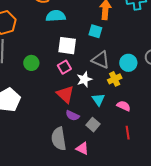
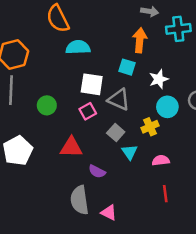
gray triangle: (101, 60) -> (119, 100), moved
white star: (84, 79) -> (159, 79), moved
red triangle: (65, 94) -> (71, 147), moved, turned -42
pink semicircle: (124, 106) -> (161, 160), turned -32
gray square: (93, 125) -> (116, 133), moved

